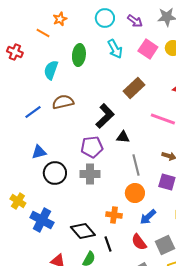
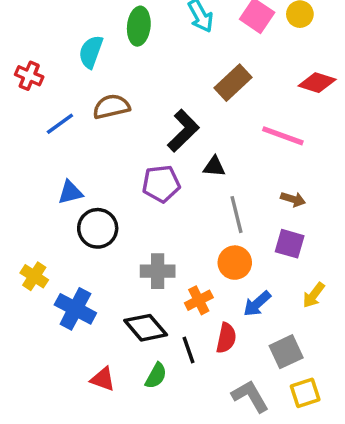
red cross: (15, 52) -> (29, 76), moved
gray cross: (90, 174) -> (158, 271), moved
orange cross: (114, 215) -> (199, 300), turned -35
red semicircle: (139, 242) -> (226, 338), moved, turned -132

